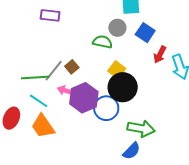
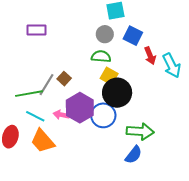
green semicircle: (103, 42) -> (101, 56), moved
red arrow: (160, 55) -> (150, 56), turned -42
pink arrow: (65, 91) -> (61, 115), moved

